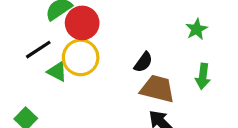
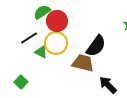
black semicircle: (143, 62) -> (96, 46), size x1.6
brown trapezoid: (157, 89) -> (83, 63), moved

